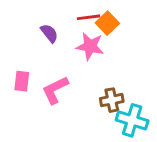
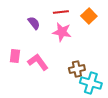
orange square: (107, 23) -> (89, 16), moved
pink L-shape: (55, 90) -> (38, 62), turned 80

